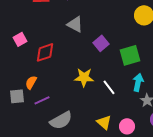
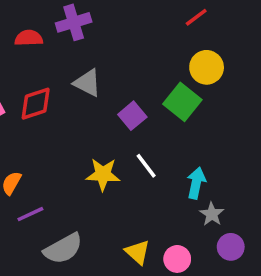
red diamond: (45, 52) -> (36, 104), moved
green square: (130, 55) -> (182, 102), moved, turned -35
white line: (109, 87) -> (146, 166), moved

